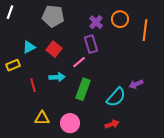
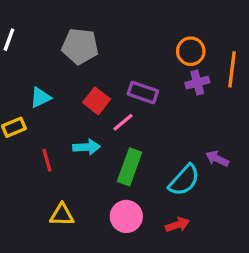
purple cross: (96, 22) -> (197, 83), moved, turned 32
purple rectangle: (91, 44) -> (143, 93), turned -54
red square: (54, 49) -> (97, 101), moved
purple arrow: (136, 84) -> (217, 159), turned 48
pink circle: (70, 123) -> (126, 216), moved

